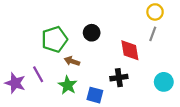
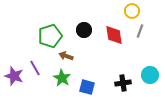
yellow circle: (155, 12) -> (132, 11), moved
red diamond: (130, 50) -> (114, 35), moved
black cross: (119, 78) -> (123, 83), moved

